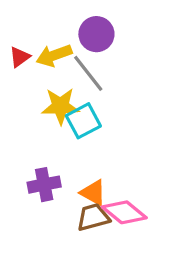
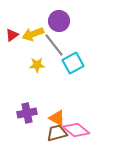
yellow star: (60, 106) -> (37, 65), size x0.7
cyan square: (83, 121) -> (73, 63), moved

